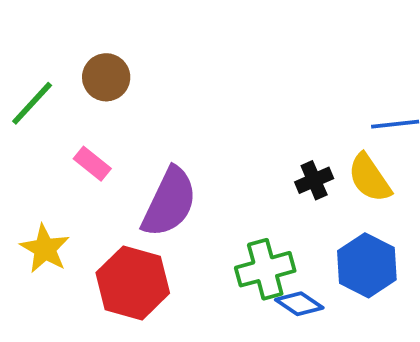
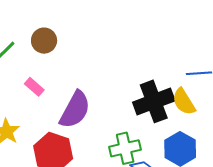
black cross: (314, 180) -> (154, 101), size x2.0

